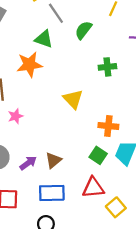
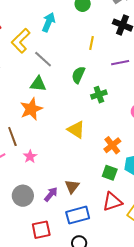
green semicircle: (83, 30) -> (78, 75), moved
orange cross: (108, 126) -> (112, 145), turned -30

